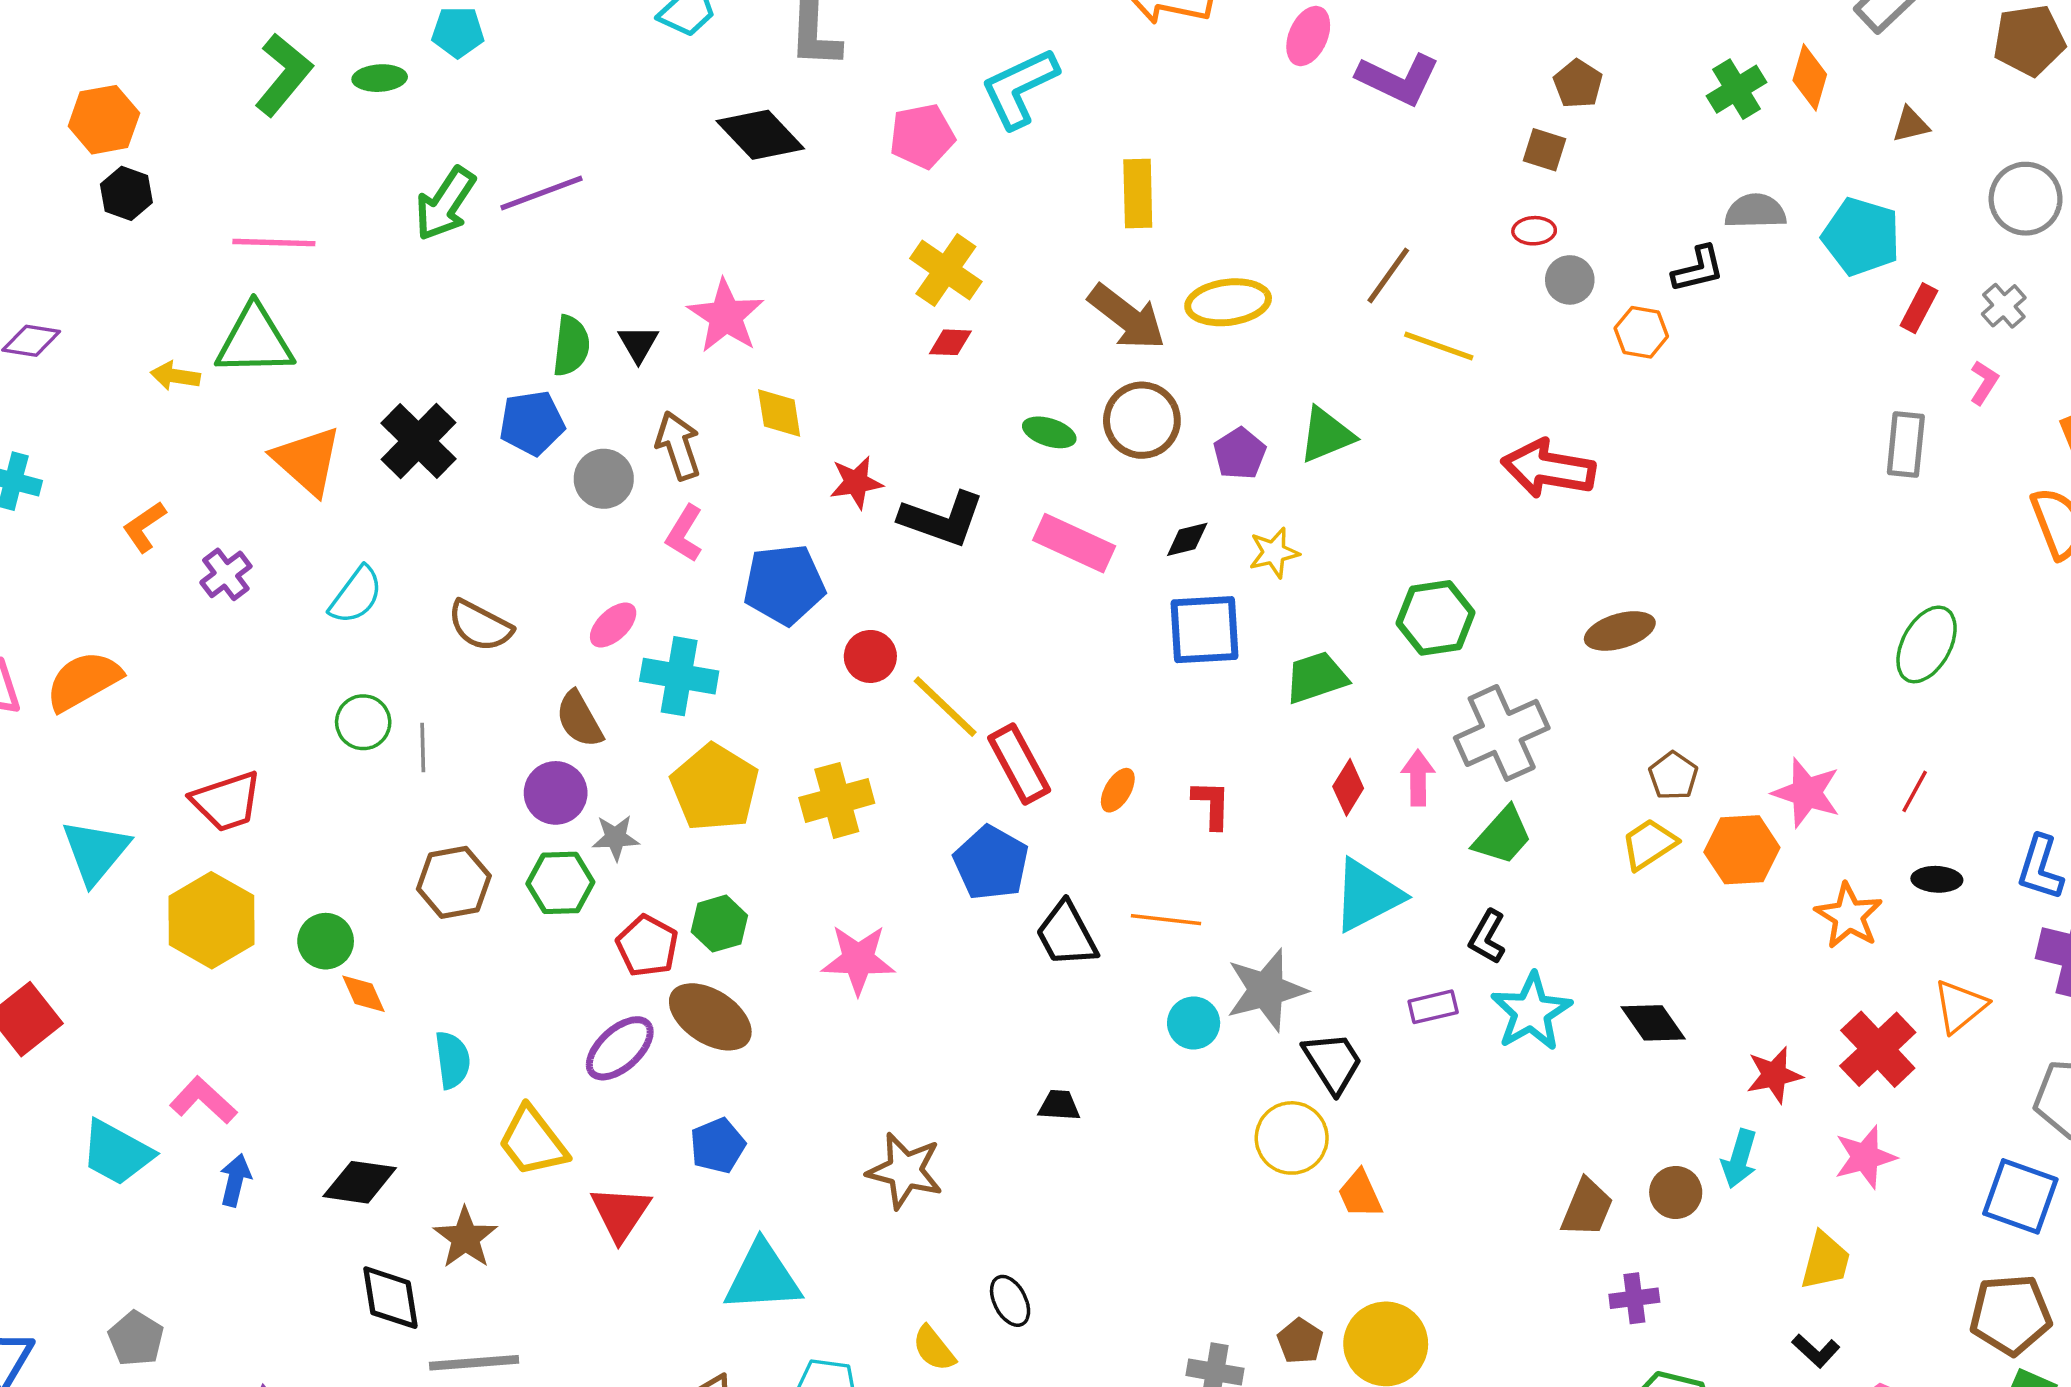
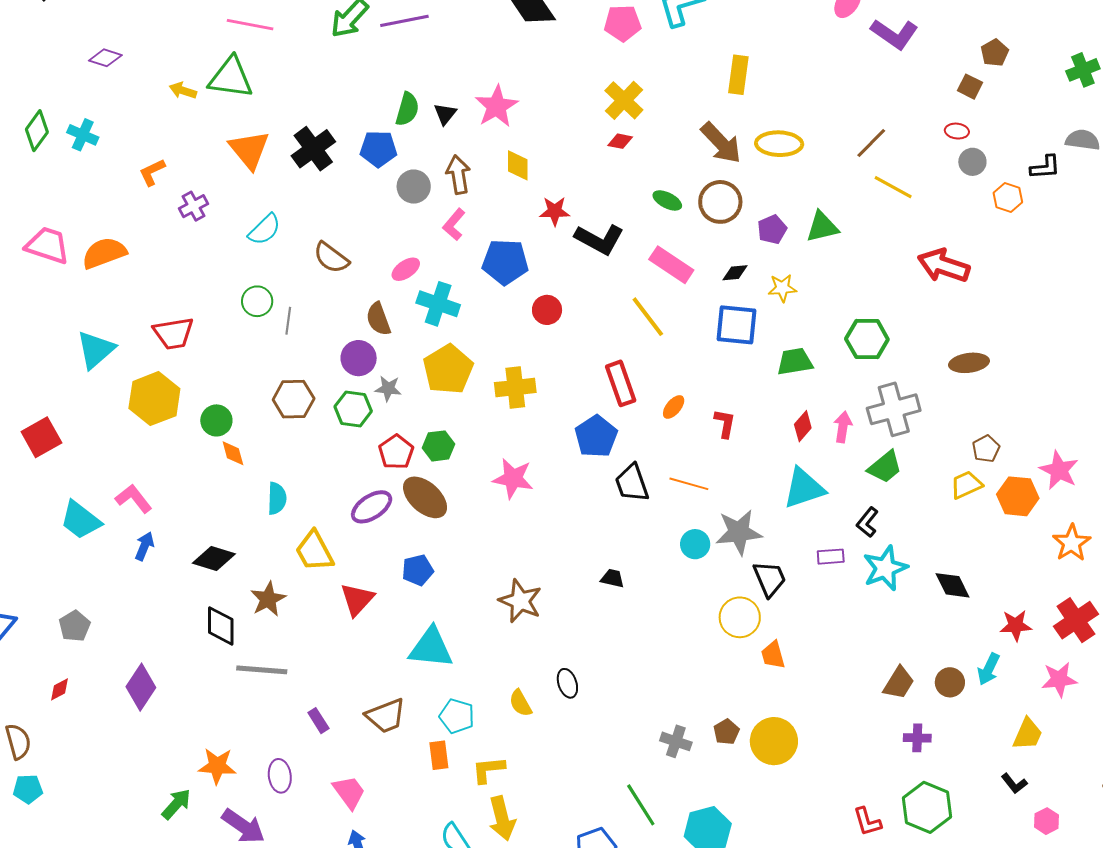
yellow line: (945, 707) -> (648, 317), moved

